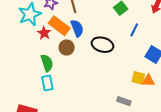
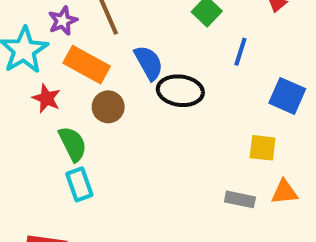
blue semicircle: (77, 28) -> (149, 63), moved
red star: (44, 33) -> (46, 98), moved
orange triangle: (148, 81) -> (284, 192), moved

